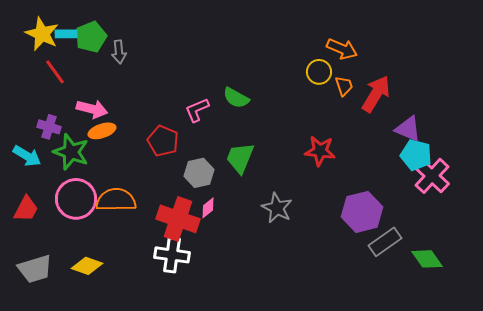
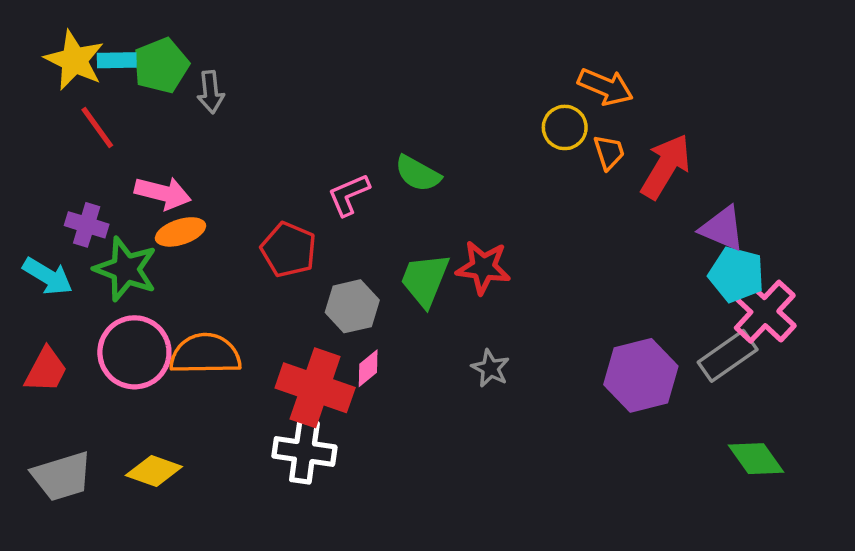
red star: (320, 151) -> (483, 267), moved
gray star: (277, 208) -> (490, 368), size x0.7
gray rectangle: (385, 242) -> (728, 356), moved

